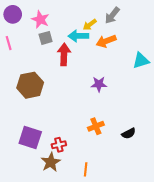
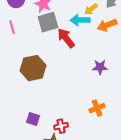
gray square: (46, 38) -> (48, 22), size x1.5
red arrow: (64, 54) -> (66, 38), turned -40
purple square: (30, 138) -> (33, 119), size x0.6

